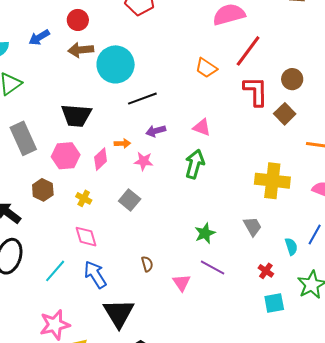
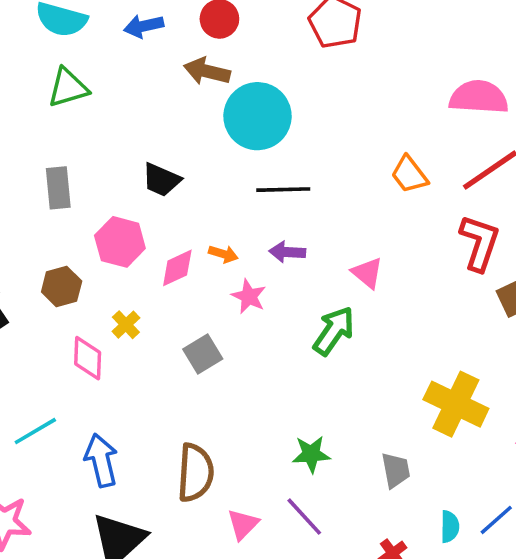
black trapezoid: (76, 116) -> (161, 180), size x0.7
gray rectangle: (23, 138) -> (58, 188), size x0.7
pink diamond: (86, 237) -> (88, 358), moved
brown semicircle: (147, 264) -> (195, 473), size x2.0

